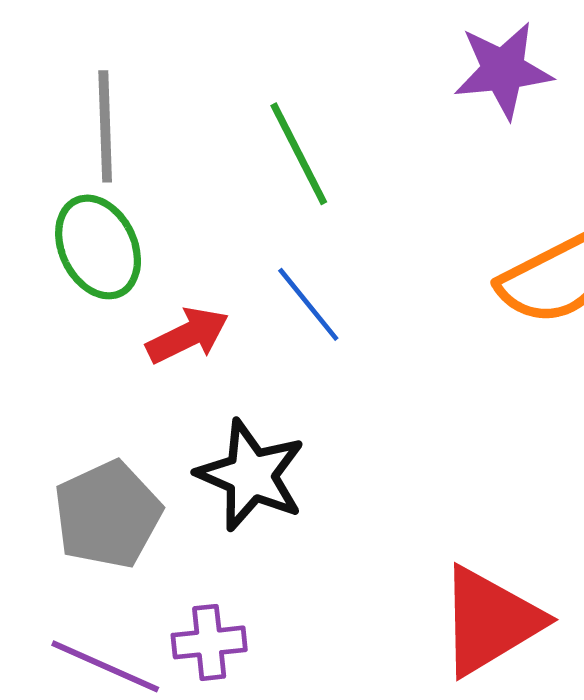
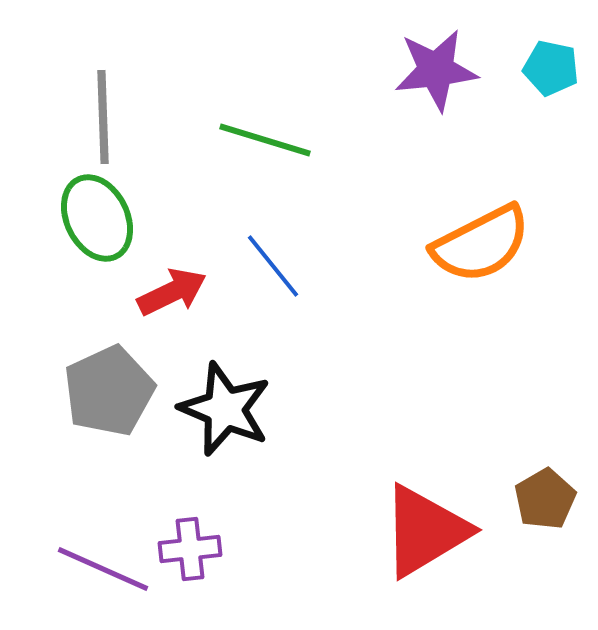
green line: (299, 154) -> (265, 140), turned -46
gray pentagon: (108, 515) -> (109, 391), moved

